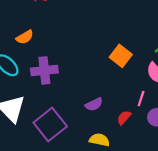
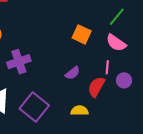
purple semicircle: (94, 104) -> (73, 73), moved
red semicircle: (124, 118) -> (96, 87), size x1.5

